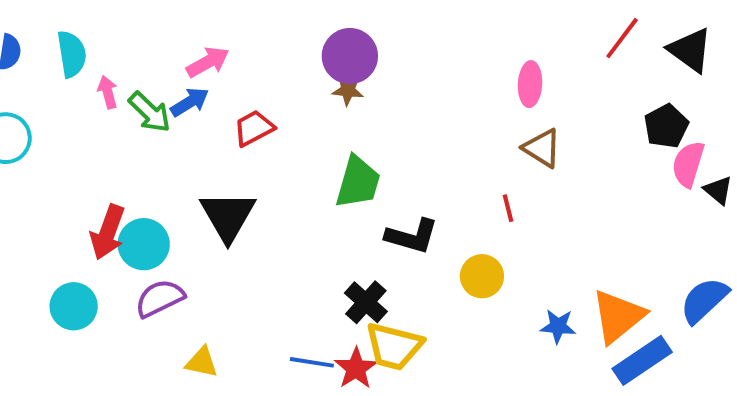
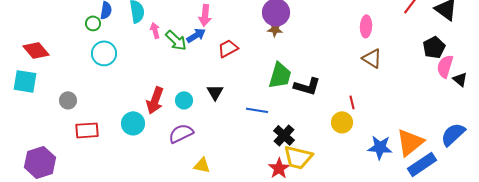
pink arrow: (208, 62) -> (205, 15), turned 125
red line: (508, 208) -> (352, 102), moved
black triangle: (228, 216) -> (215, 92), size x0.6
black L-shape: (412, 236) -> (307, 86), moved
cyan circle: (144, 244) -> (184, 100), moved, size x0.7
cyan circle: (74, 306) -> (133, 123), moved
blue star: (558, 326) -> (380, 147), size x1.4
blue line: (312, 362) -> (257, 110), moved

